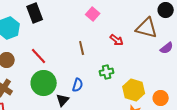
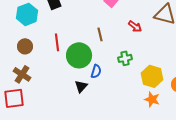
red line: (39, 56) -> (57, 42), turned 36
green circle: (44, 83) -> (79, 55), moved

